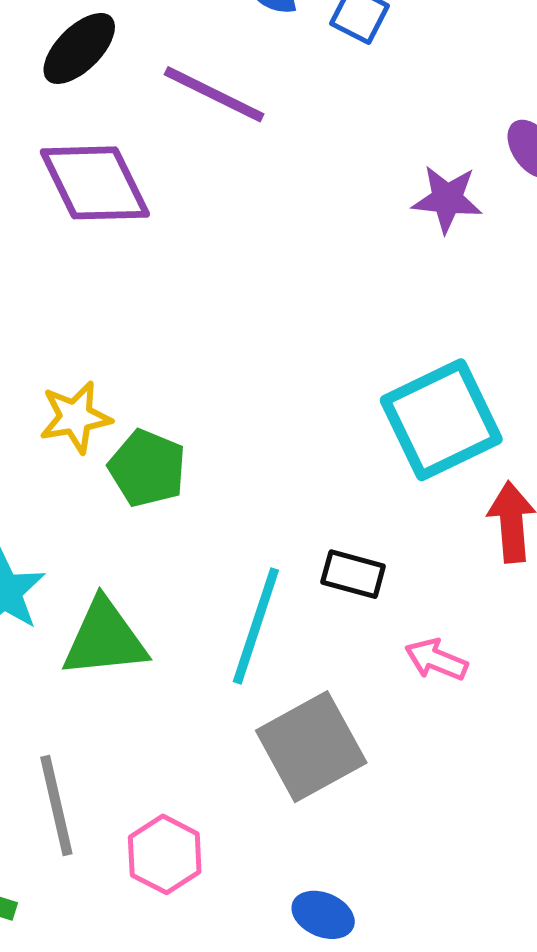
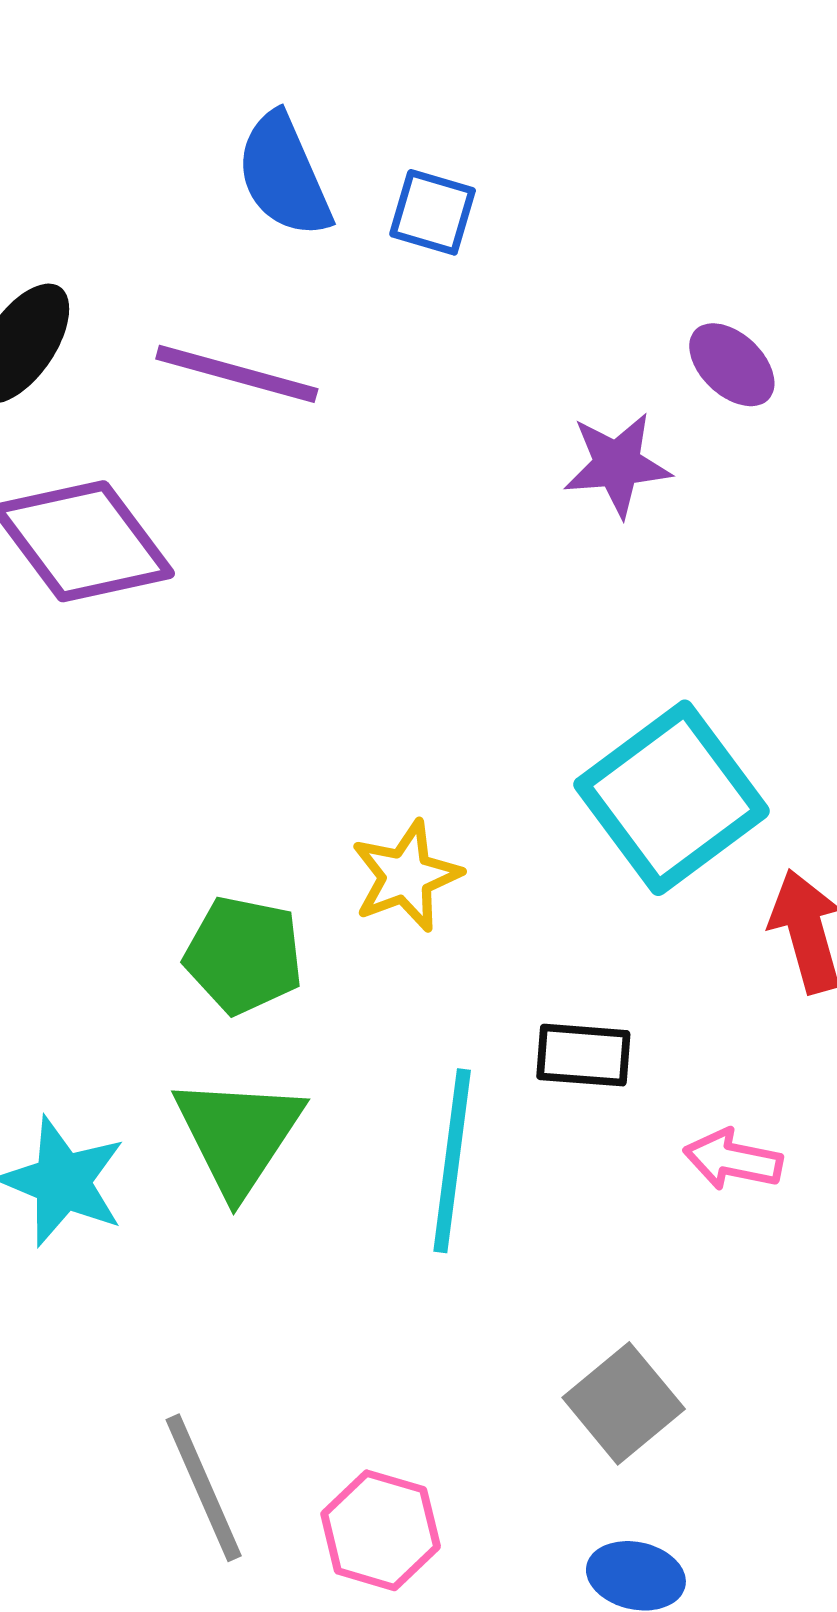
yellow star: (75, 417) -> (406, 876), moved
green triangle: (105, 639) -> (238, 1135), moved, turned -40
gray square: (311, 747) -> (624, 1403), moved, size x0.7

